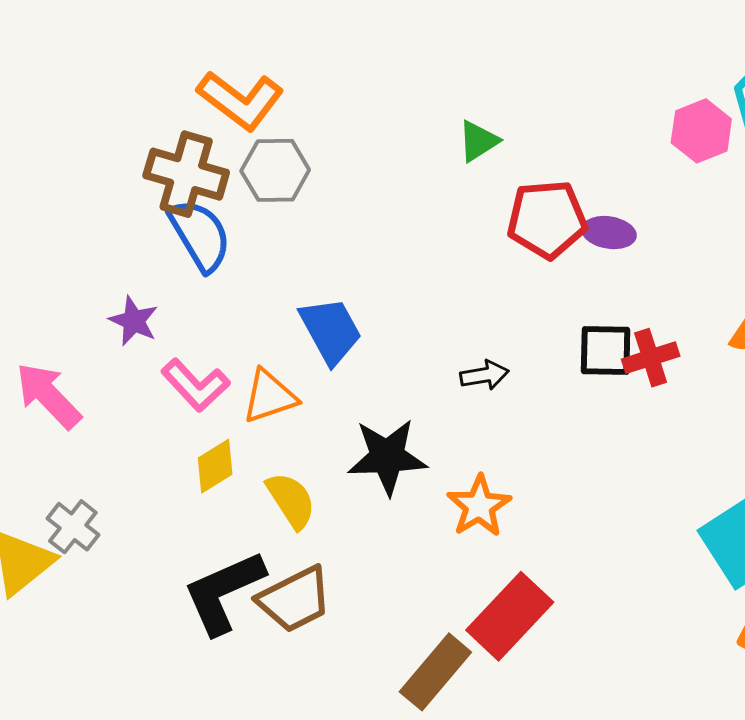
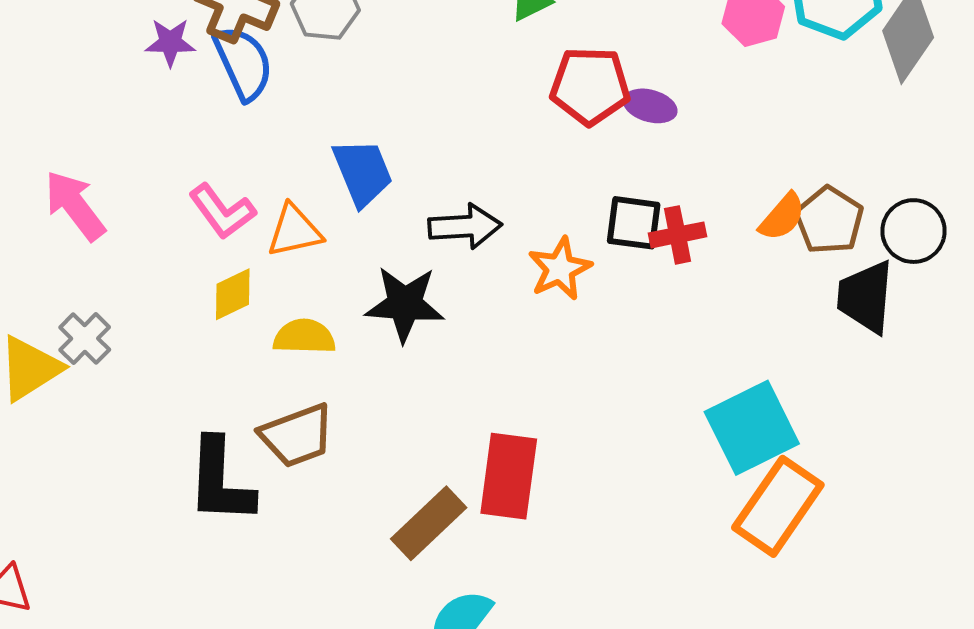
purple star: (134, 321) -> (170, 42), moved, turned -30
black arrow: (484, 375) -> (465, 226), moved, size x1.5
yellow semicircle: (291, 500) -> (304, 337), turned -62
orange star: (479, 506) -> (560, 269), moved
black L-shape: (224, 592) -> (220, 481), moved, turned -70
red rectangle: (510, 616) -> (509, 476), turned -42

